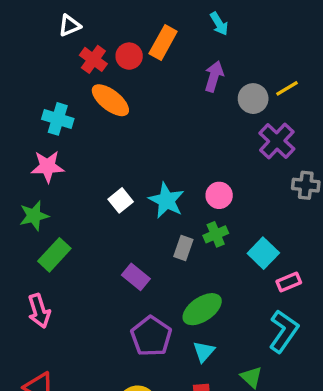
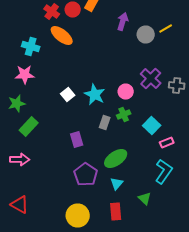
purple cross: (277, 141) -> (151, 78), moved
purple rectangle: (136, 277) -> (77, 140), turned 35
pink arrow: (39, 311) -> (20, 160), turned -72

